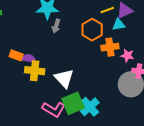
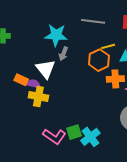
yellow line: (107, 10) -> (108, 46), moved
white triangle: (64, 78) -> (45, 69), moved
green square: (73, 103) -> (74, 132), size x0.7

